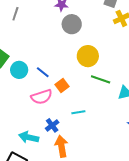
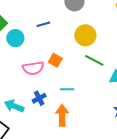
blue line: (43, 72) -> (43, 24), moved, turned -64
orange square: (62, 85) -> (55, 60), turned -32
orange arrow: (61, 146) -> (62, 115), moved

